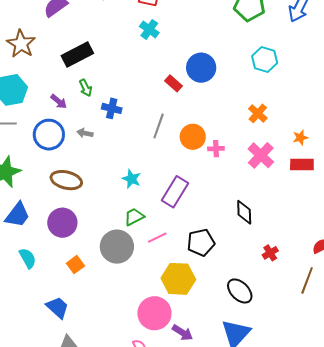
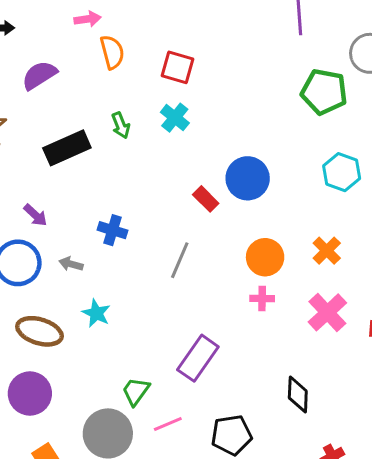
green arrow: (86, 88) -> (121, 125), moved
orange circle: (193, 137) -> (265, 257), moved
cyan star: (131, 179) -> (96, 313), moved
green trapezoid: (134, 217) -> (136, 391), turned -30

